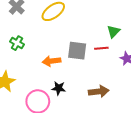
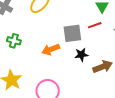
black star: (59, 88) -> (81, 55), moved

